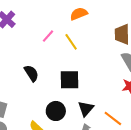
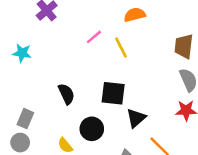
black semicircle: (31, 73) -> (66, 94), moved
black triangle: (86, 109) -> (136, 118), moved

